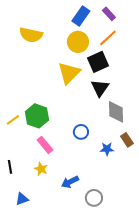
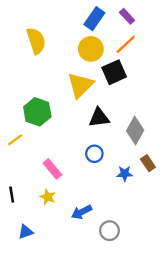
yellow semicircle: (31, 35) -> (36, 41), turned -120
black triangle: (100, 88) -> (99, 118), moved, turned 48
gray diamond: (116, 112) -> (135, 130), turned 30
green hexagon: (37, 116) -> (37, 112), moved

